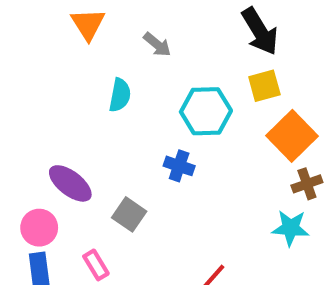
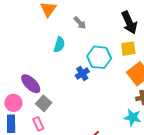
blue cross: (179, 166) -> (82, 73), moved, turned 32
gray square: (129, 214) -> (44, 103), moved

